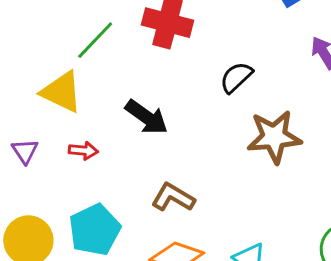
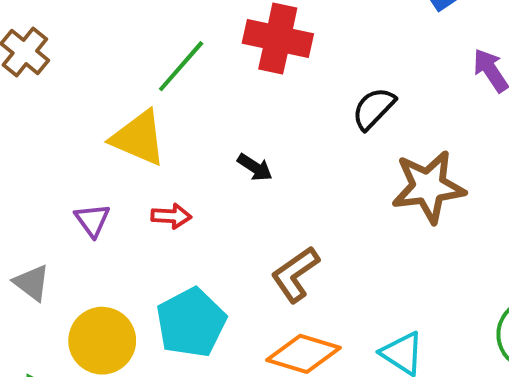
black arrow: (147, 117) -> (255, 167), size x0.6
brown L-shape: (173, 197) -> (295, 274), turned -63

